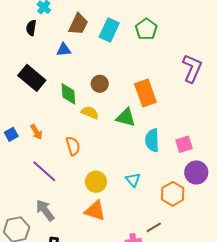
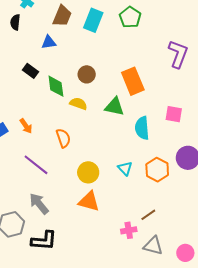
black rectangle: (32, 78) -> (31, 71), moved, size x0.6
pink square: (184, 144) -> (174, 114), moved, turned 30
orange hexagon: (173, 194) -> (157, 170), moved

